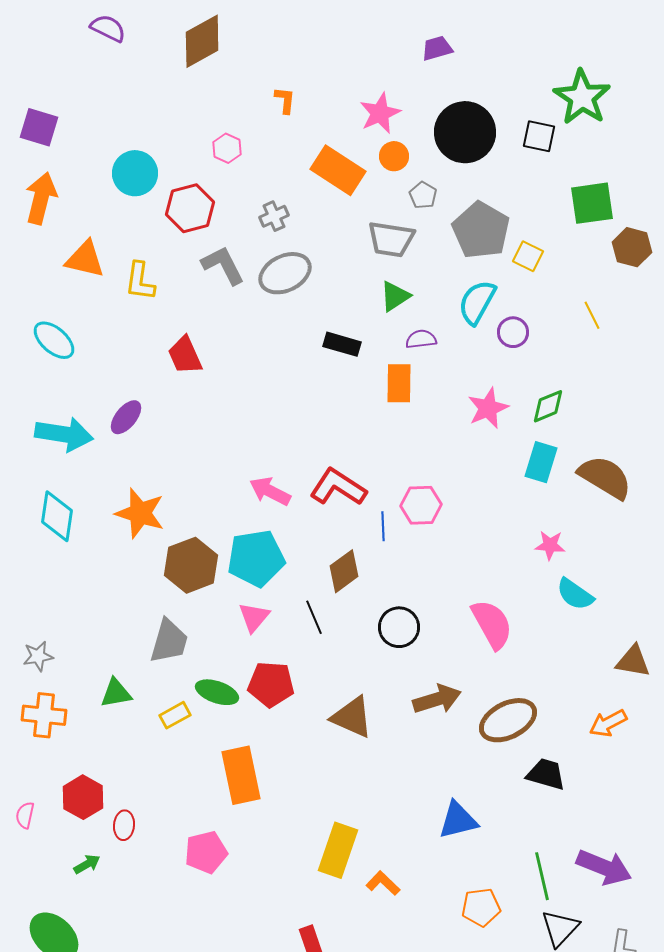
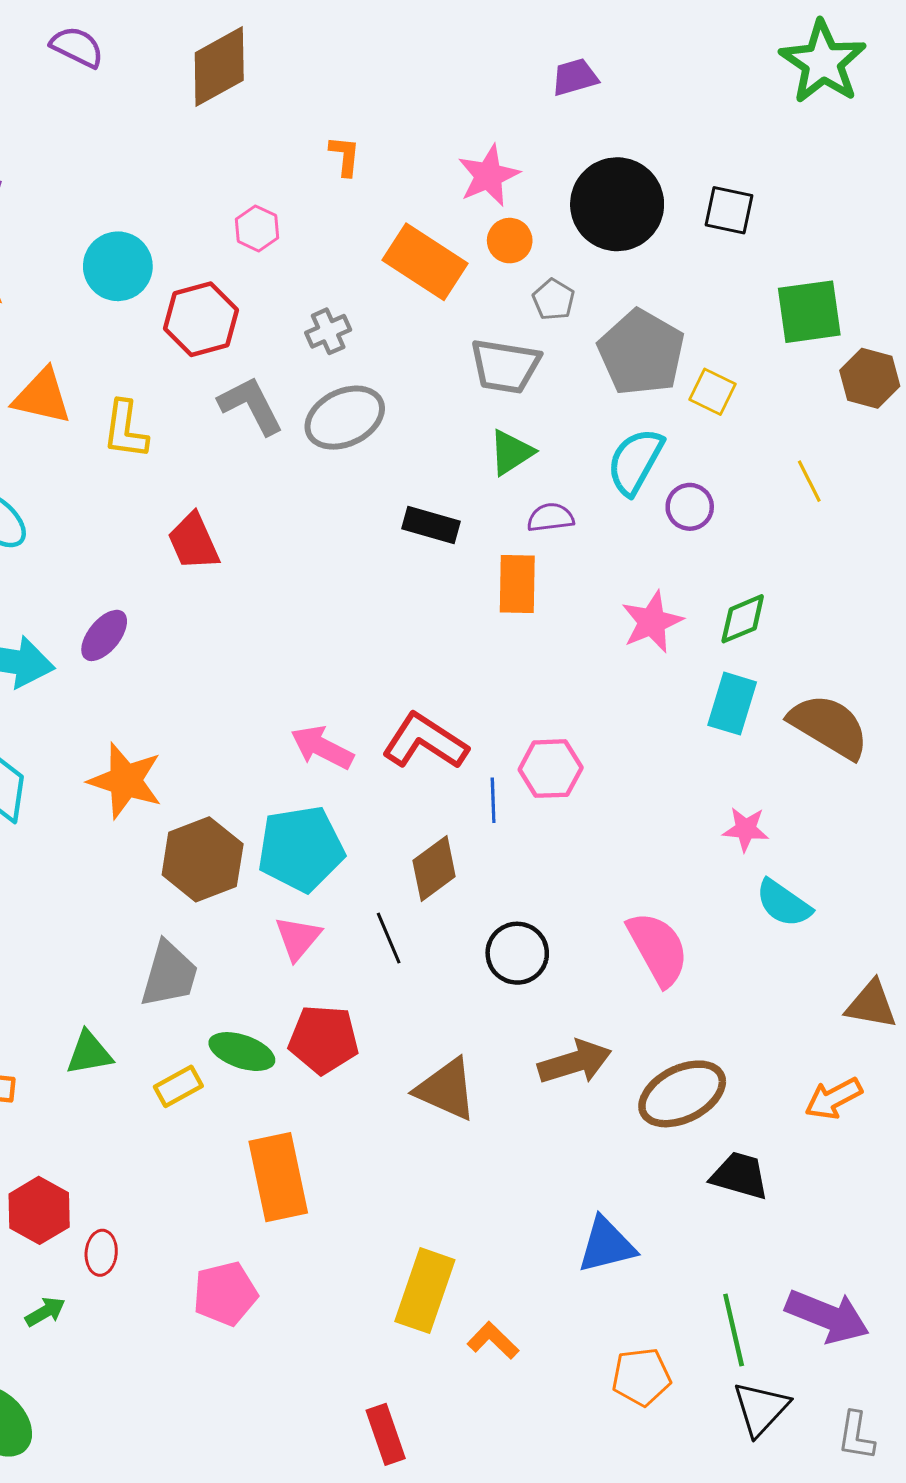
green star: (582, 97) -> (823, 62), moved

